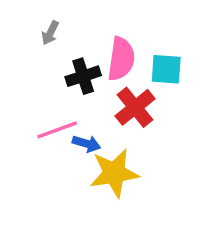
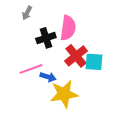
cyan square: (166, 69) -> (94, 62), moved

